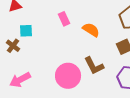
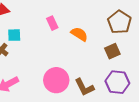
brown L-shape: (94, 66) -> (84, 87), moved

